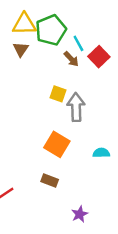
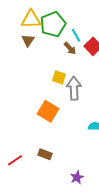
orange square: (57, 144) -> (48, 111), moved
brown rectangle: (50, 181) -> (45, 154), moved

